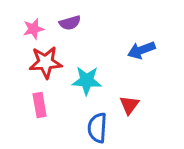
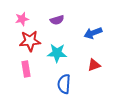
purple semicircle: (70, 23) -> (57, 20), moved
red triangle: (129, 105) -> (94, 65), moved, turned 32

